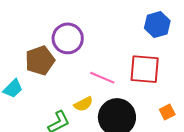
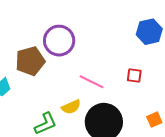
red square: (145, 69) -> (134, 76), size x0.5

